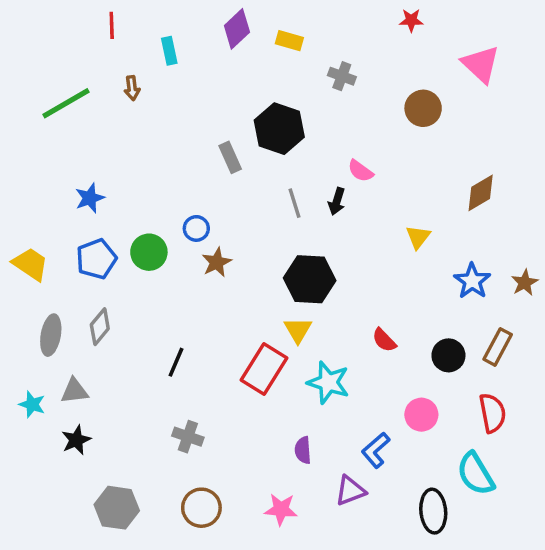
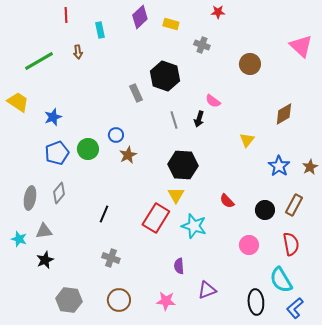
red star: (411, 20) -> (218, 12), moved
pink triangle: (481, 64) -> (301, 46), moved
yellow trapezoid: (30, 264) -> (18, 102), moved
blue L-shape: (376, 450) -> (295, 308), moved

